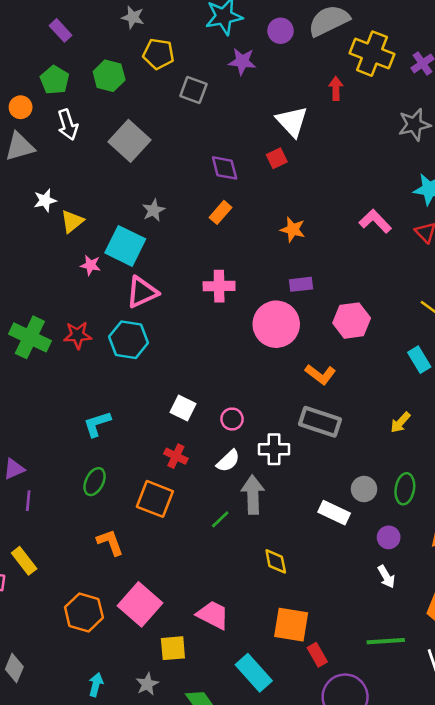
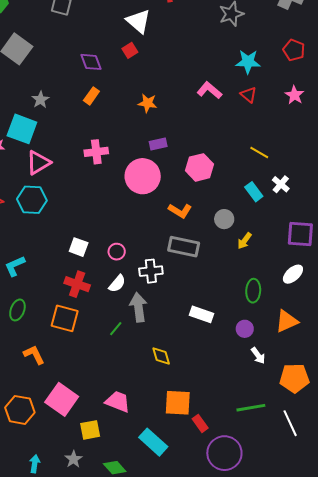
red cross: (176, 456) -> (77, 284), size x1.4
gray circle: (364, 489) -> (224, 219), moved
white arrow: (386, 577) -> (258, 356), moved

